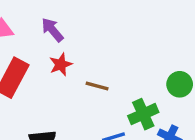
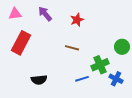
red star: (61, 64) -> (77, 20), moved

